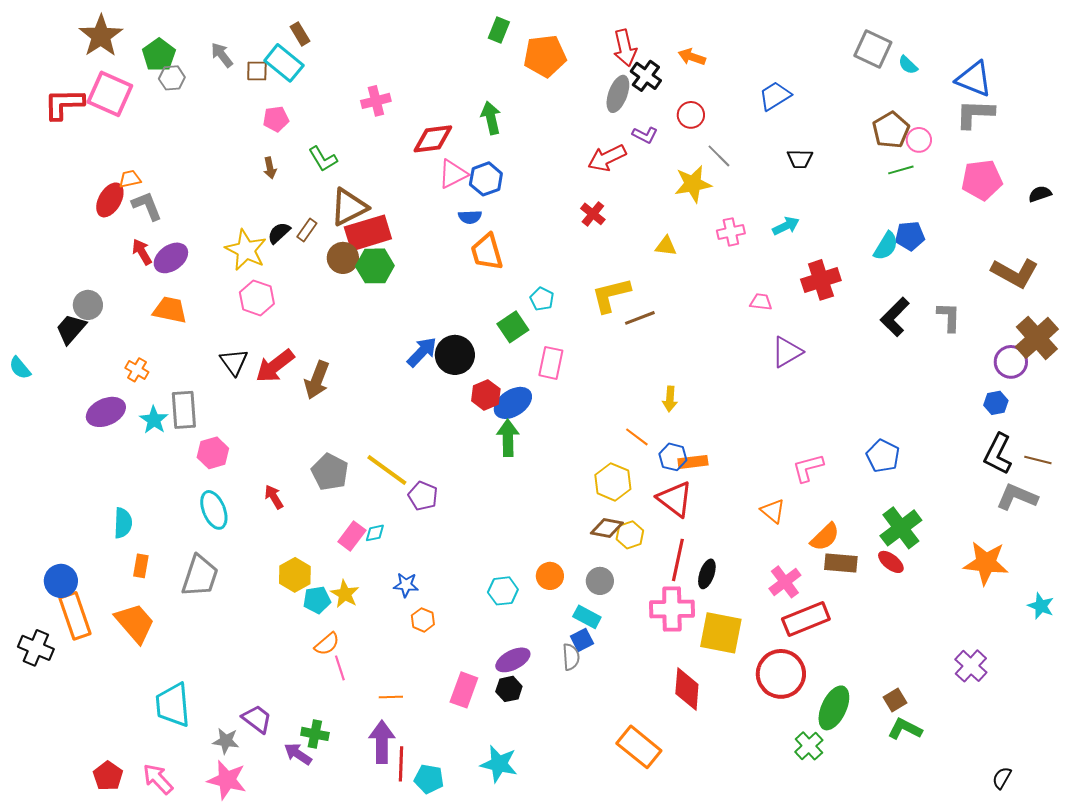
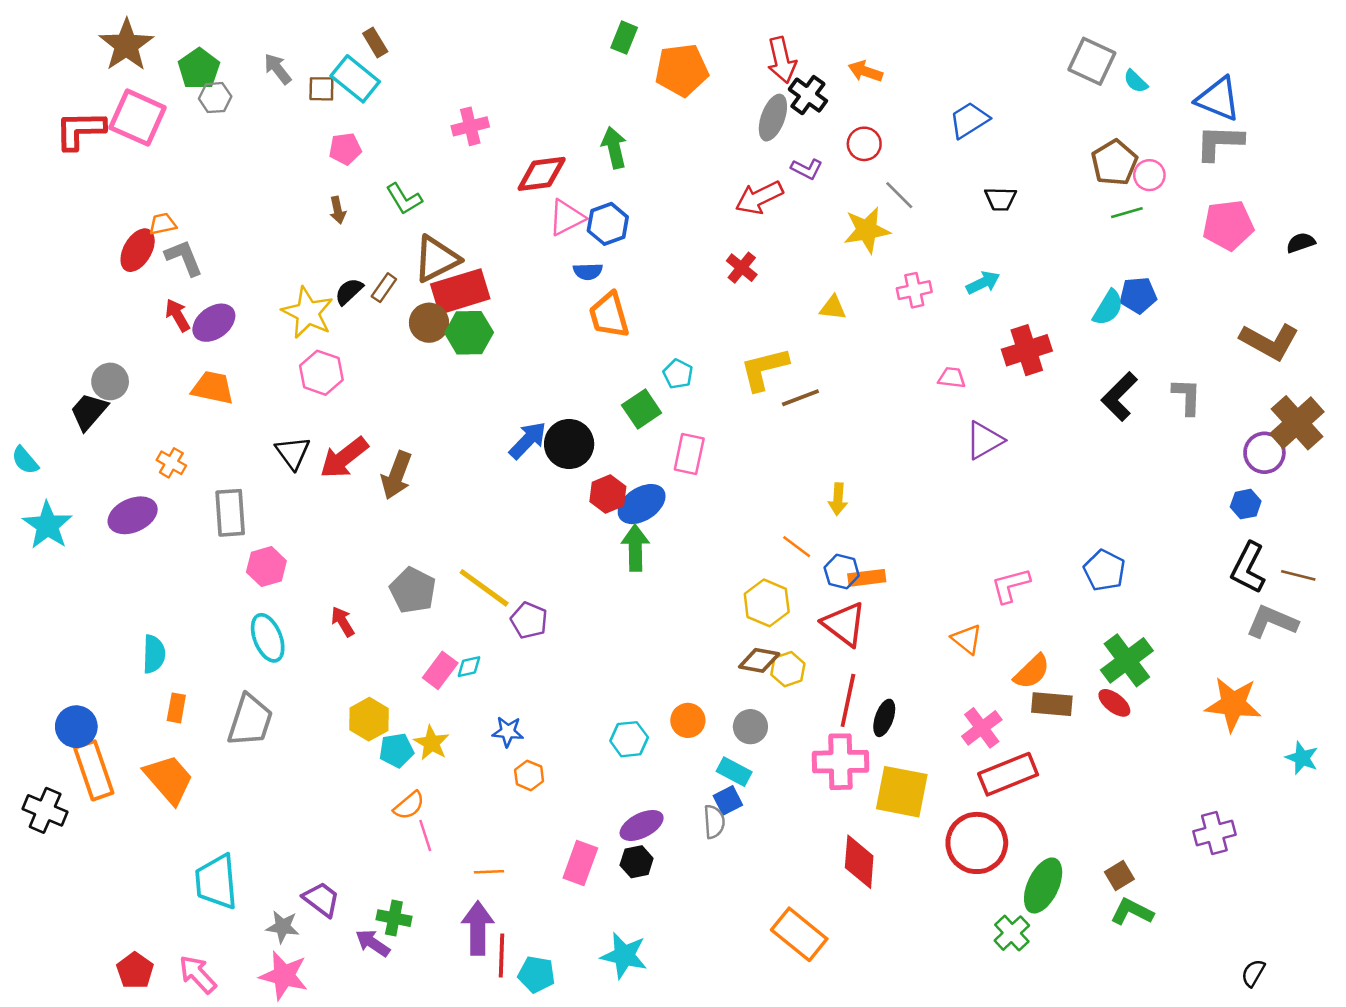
cyan star: (154, 420) -> (48, 525), moved, size x1.4
purple cross: (971, 666) -> (1214, 833), turned 32

